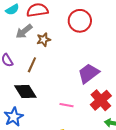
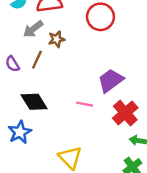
brown line: (32, 65) -> (37, 60), moved
pink line: (66, 105) -> (85, 104), moved

